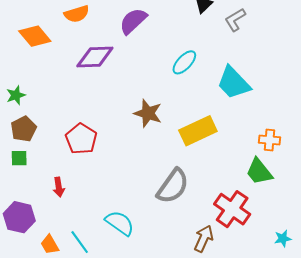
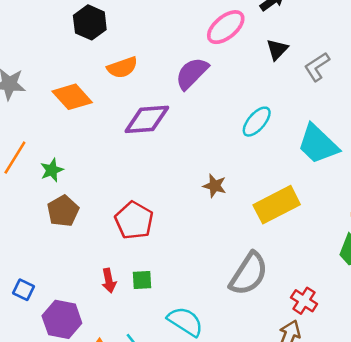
brown star: (148, 113) -> (215, 186), size x0.7
green square: (19, 158) -> (142, 280), moved
red cross: (232, 209) -> (304, 301), moved, size x0.6

